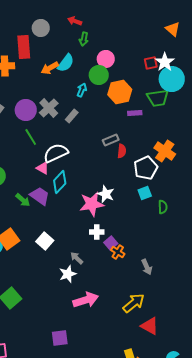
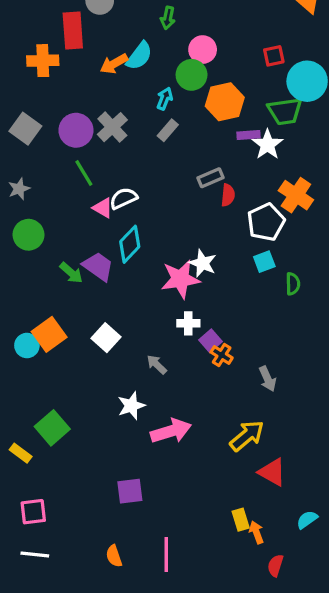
white star: (165, 62) -> (267, 145), moved
gray rectangle: (72, 116) -> (168, 130), moved
white semicircle: (56, 153) -> (123, 198), size x0.7
pink triangle: (43, 168) -> (103, 208), moved
white star: (68, 274) -> (131, 406), moved

